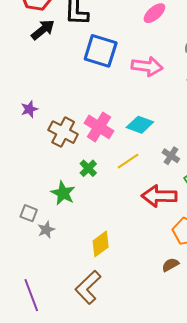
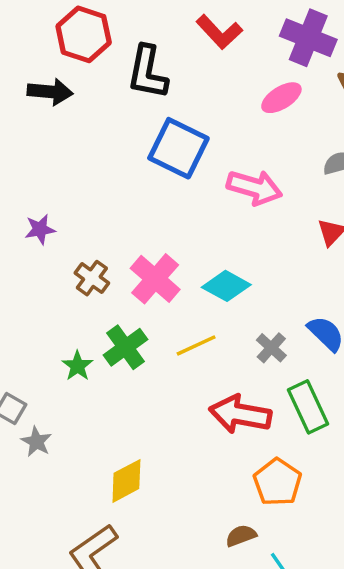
black arrow: (43, 30) -> (50, 92), moved, turned 35
brown cross: (63, 132) -> (92, 278), size x0.7
green cross: (88, 168) -> (126, 347), size x1.4
green star: (63, 193) -> (77, 366), moved, size x0.7
gray star: (46, 230) -> (36, 442), turned -30

